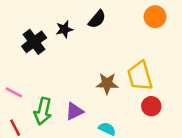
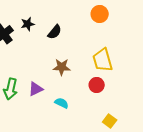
black semicircle: (97, 19) -> (55, 32), moved
yellow trapezoid: (140, 76) -> (103, 60), moved

